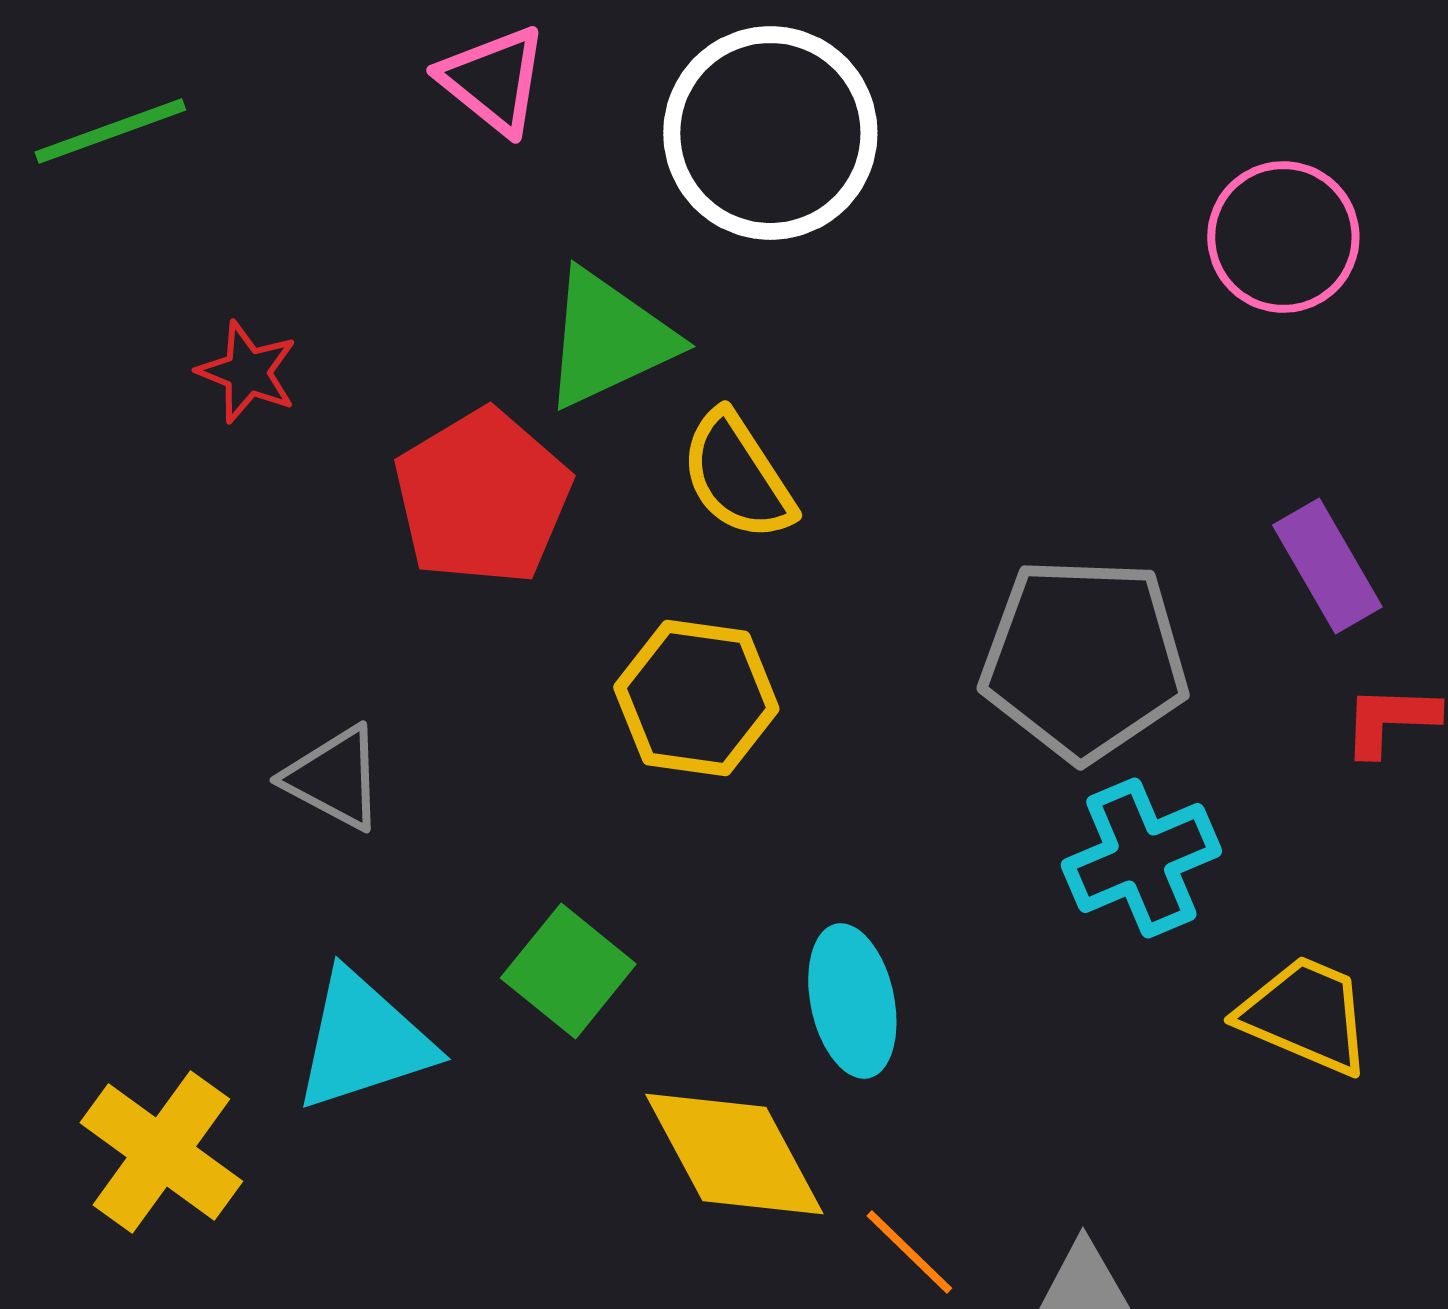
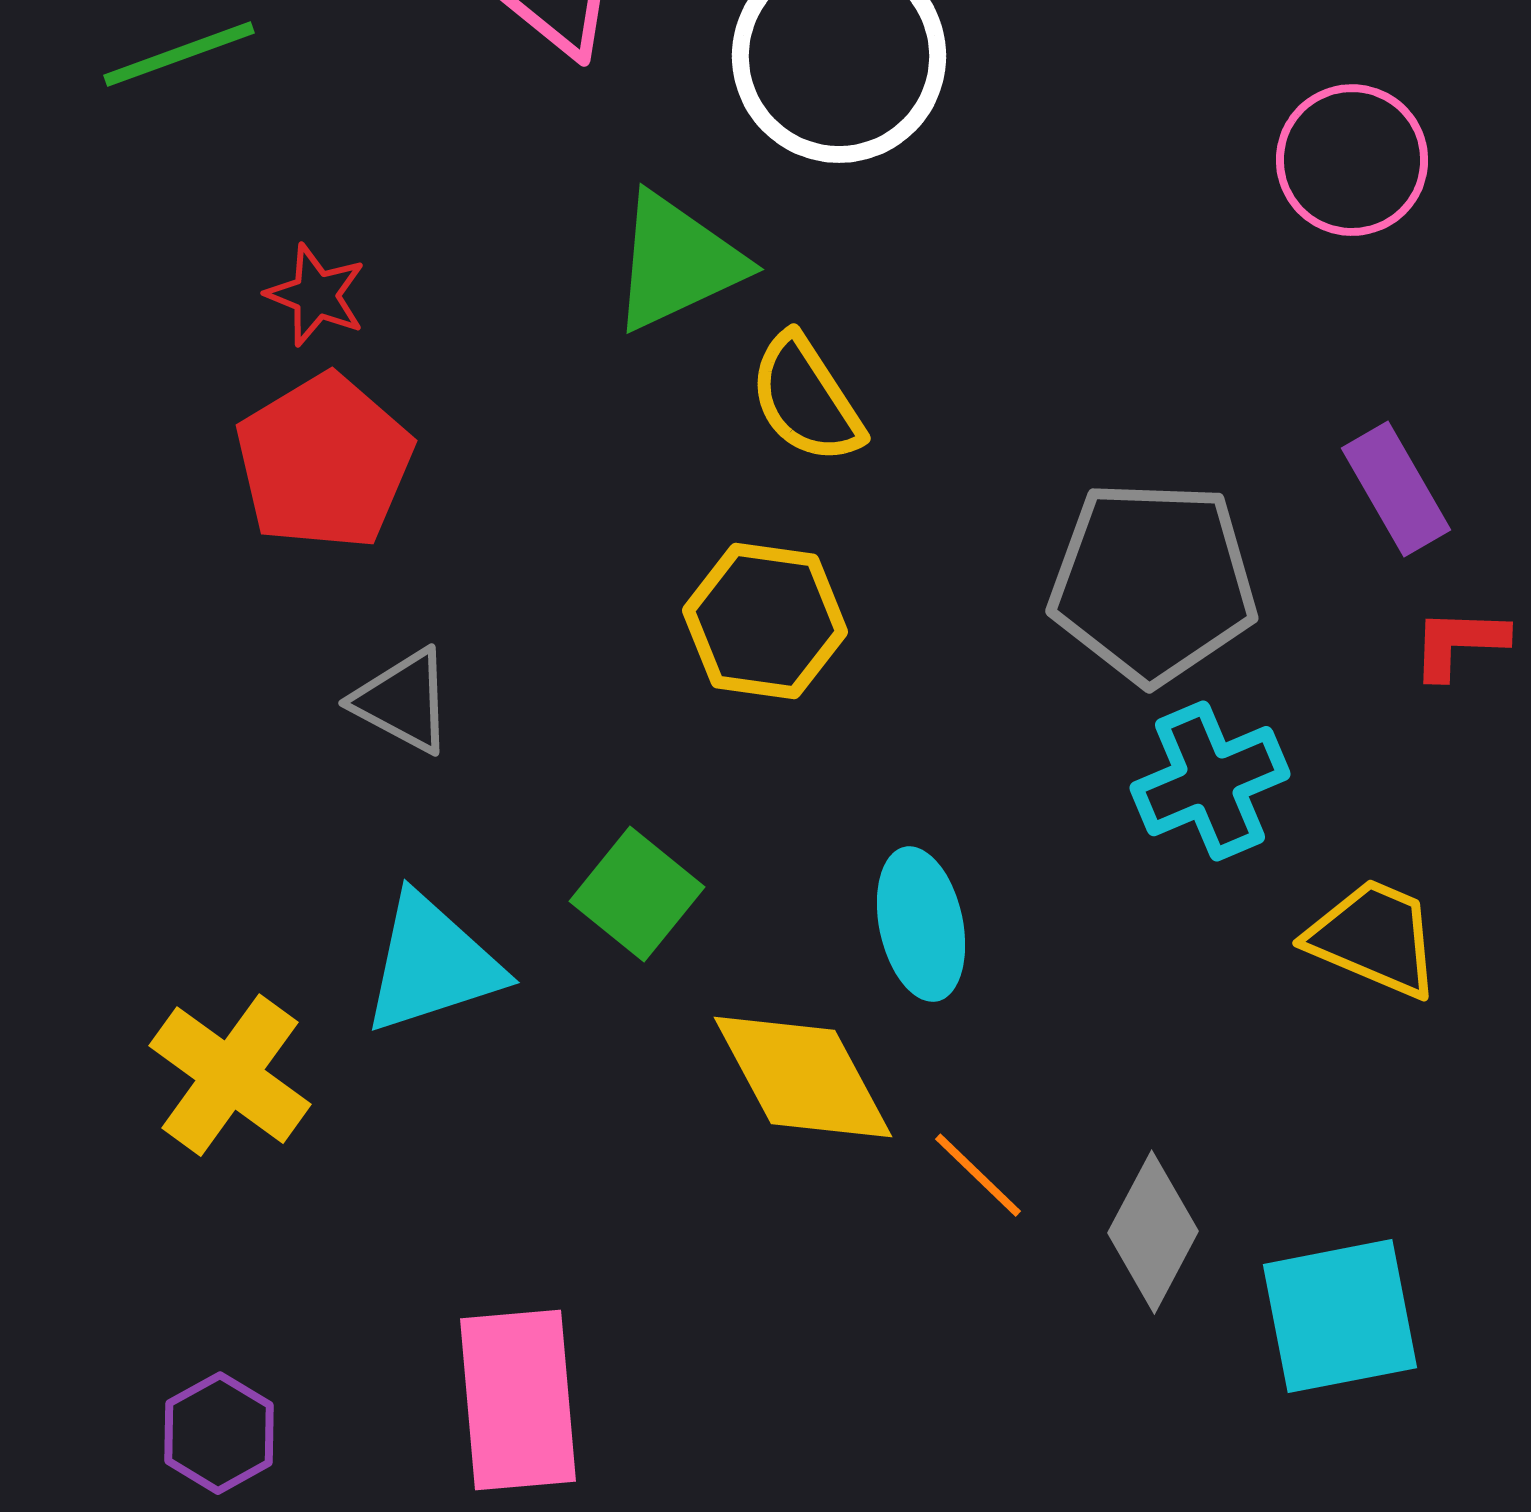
red pentagon: (482, 497) -> (324, 462), moved

